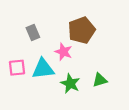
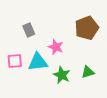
brown pentagon: (82, 30) -> (87, 28), moved

